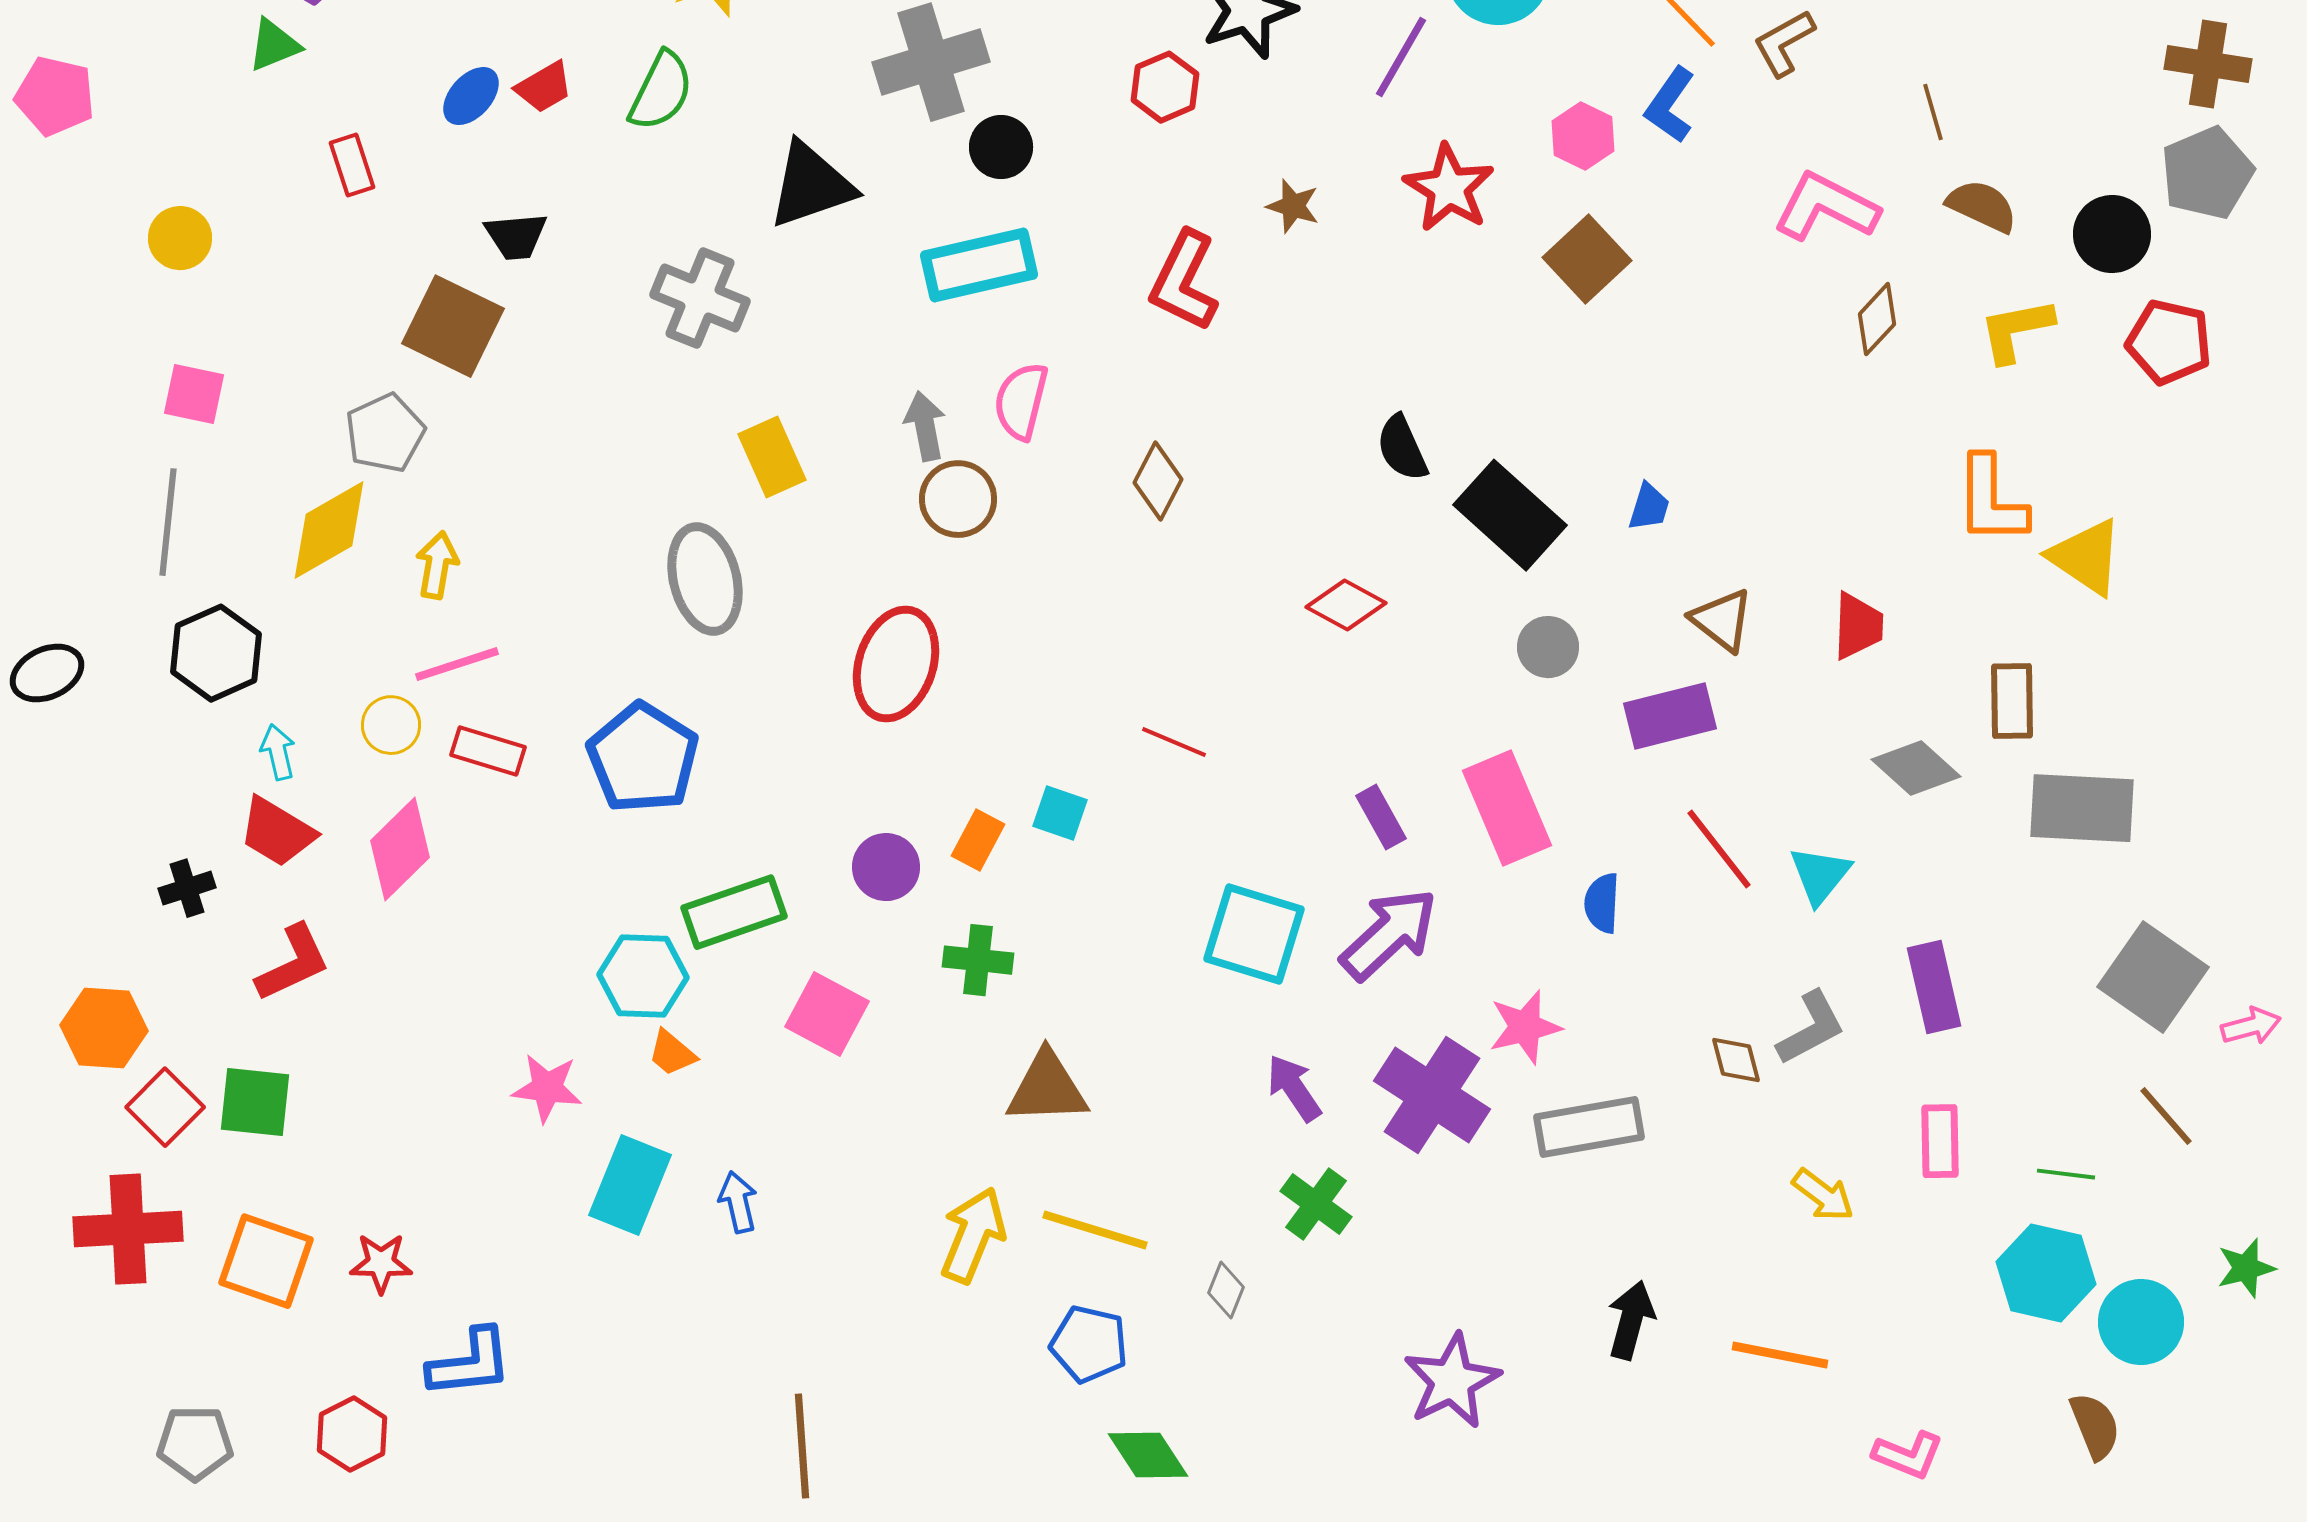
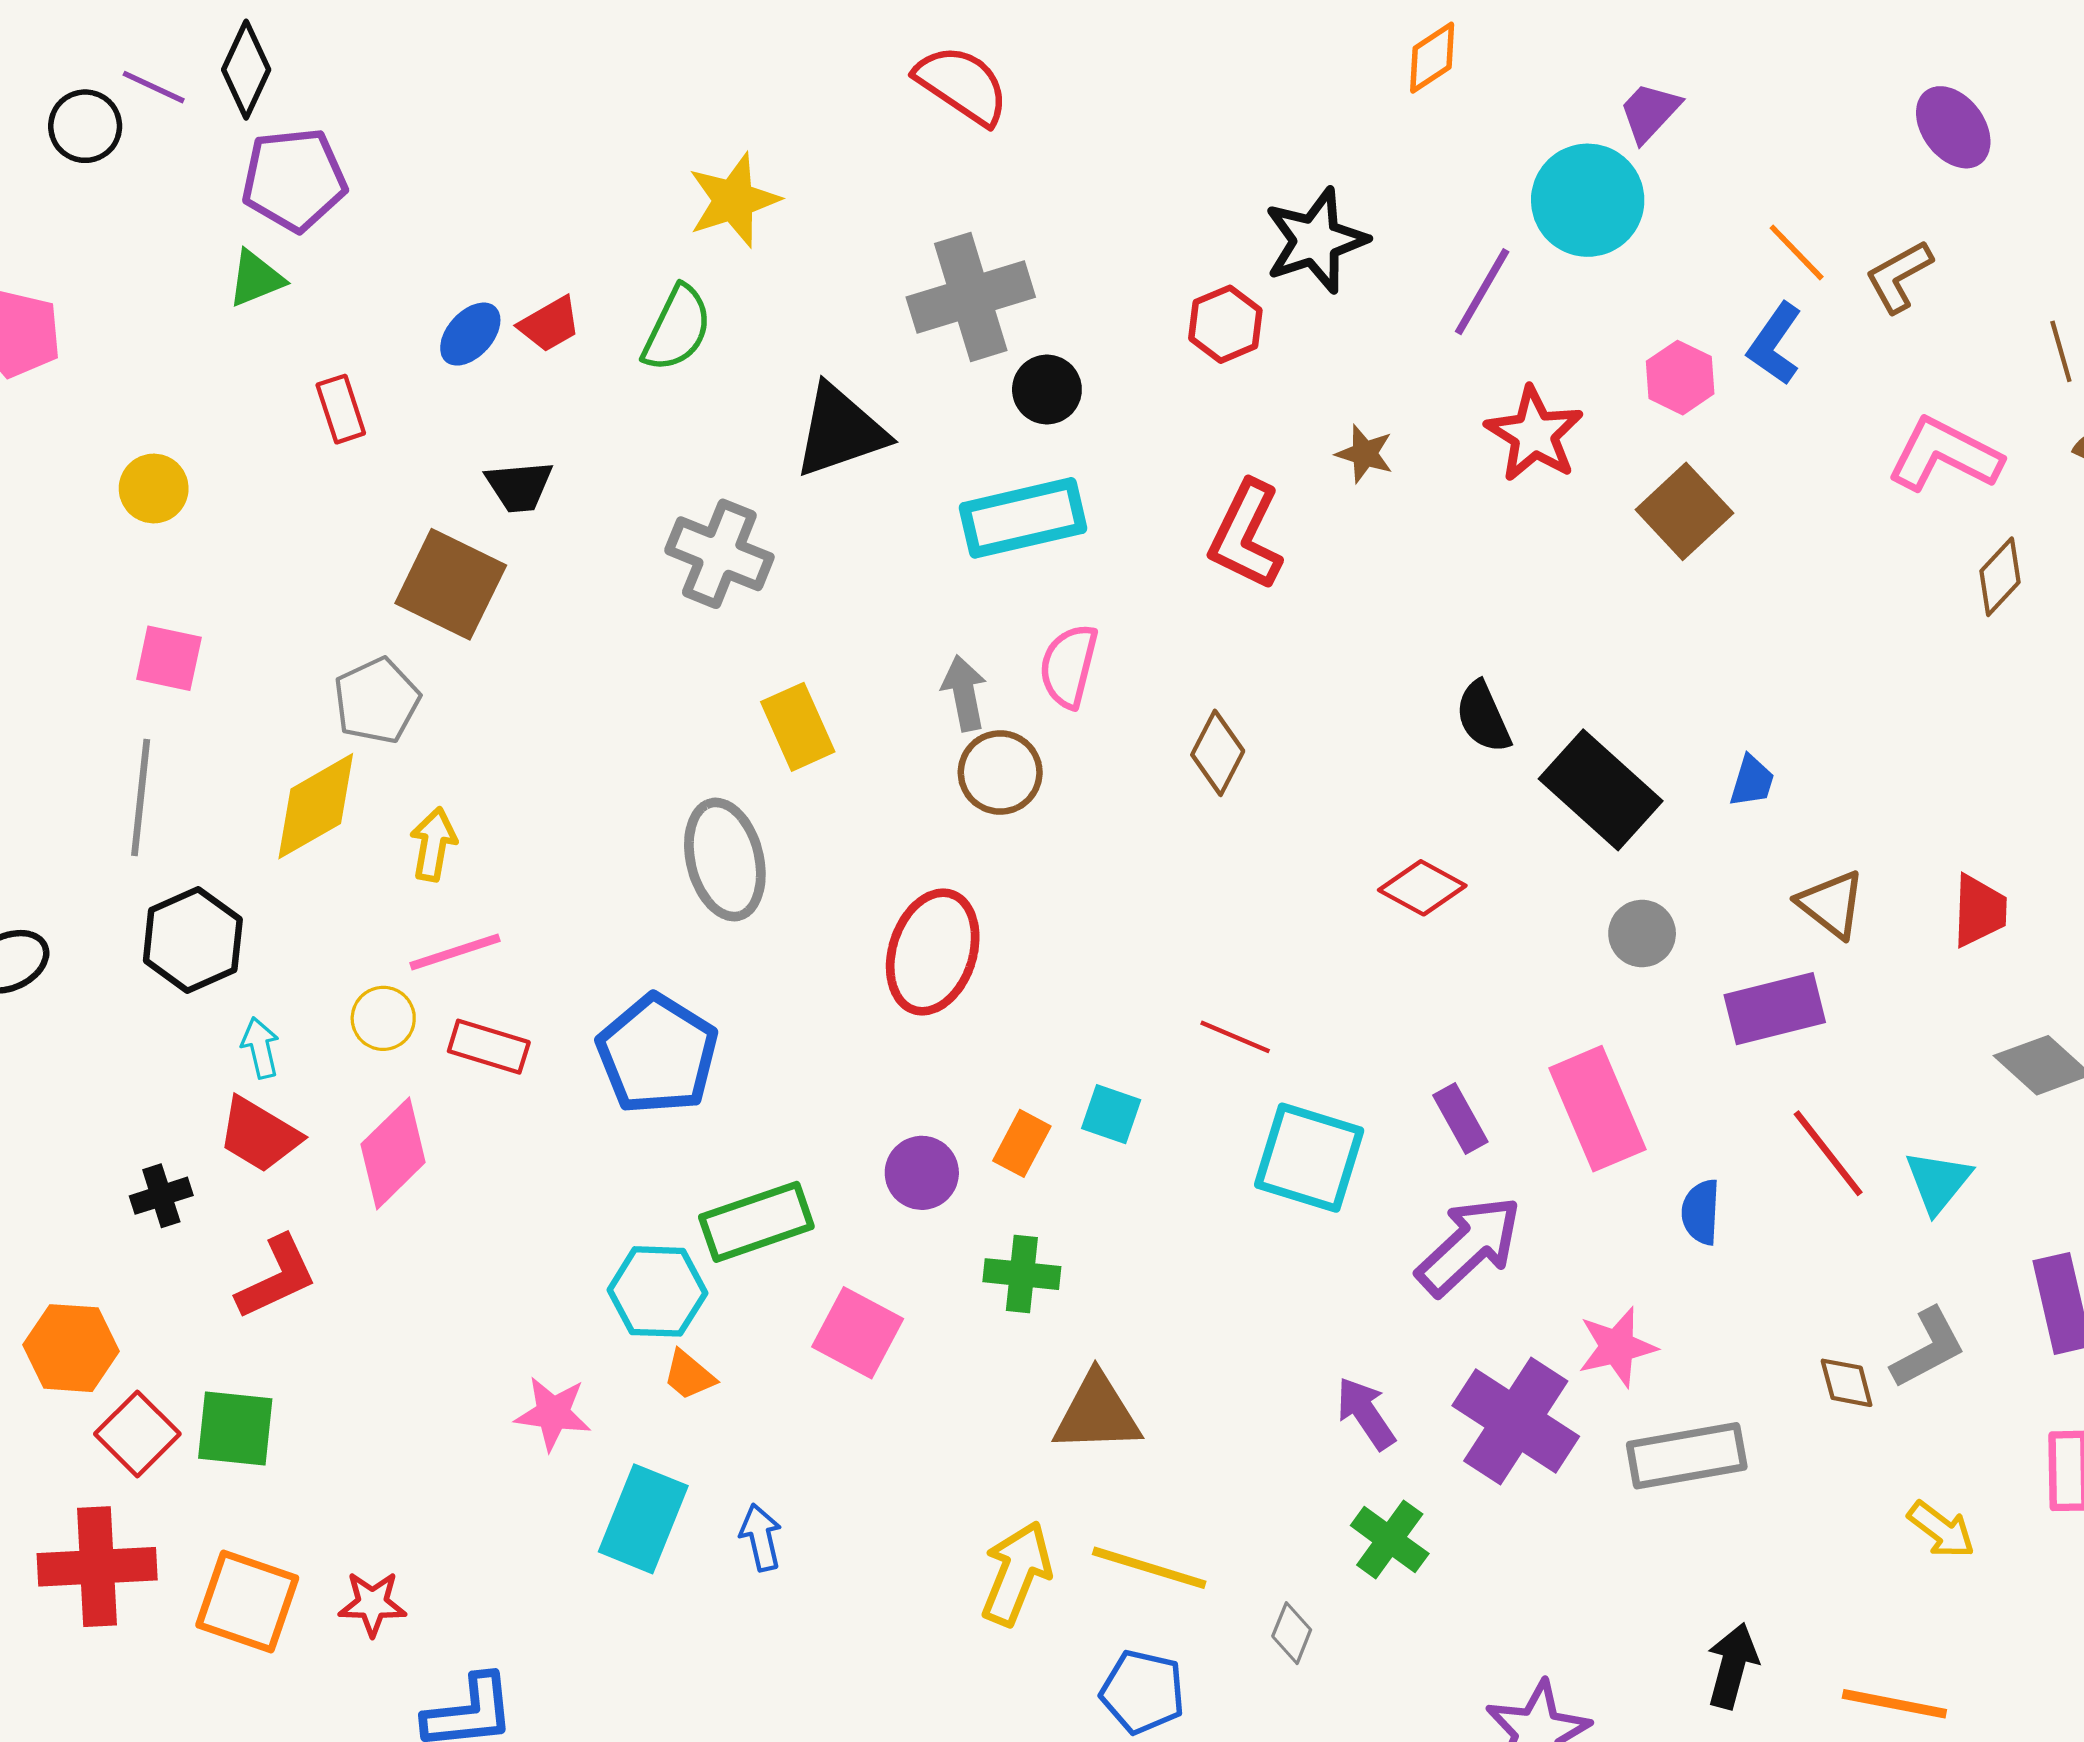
cyan square: (1254, 934) -> (1309, 1158), moved

